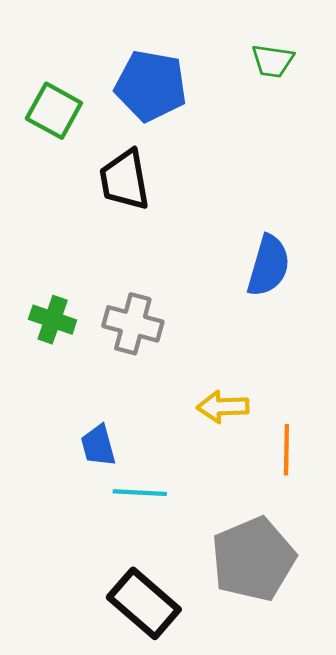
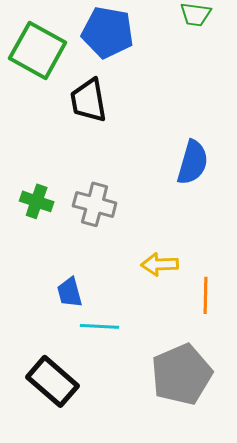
green square: (54, 111) -> (38, 50), size x1.4
black rectangle: (144, 603) -> (53, 381), moved

